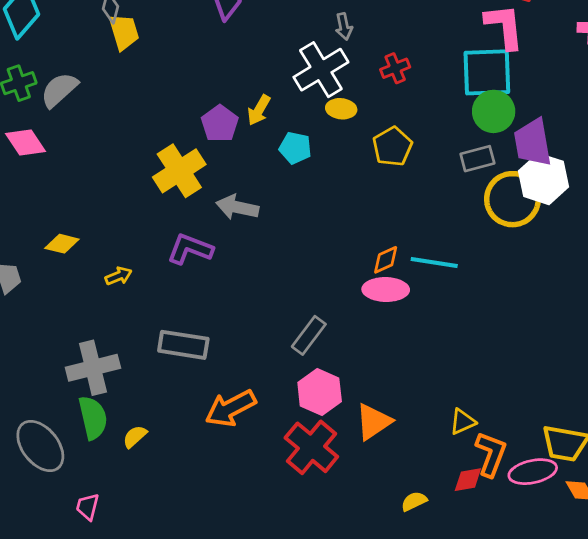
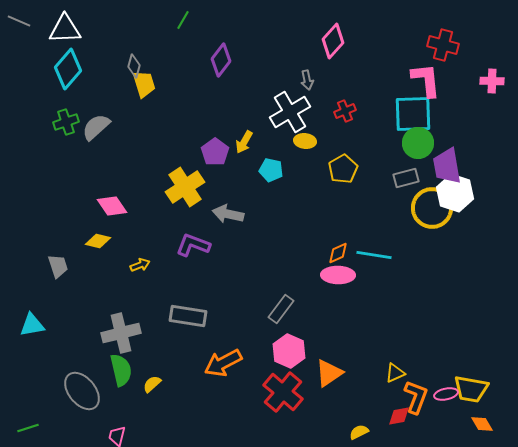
pink diamond: (26, 142) -> (112, 206), moved
pink ellipse: (533, 472) -> (446, 394), moved, size x0.7

